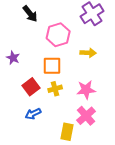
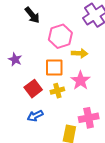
yellow arrow: (88, 53) -> (80, 53), moved
pink star: (86, 90) -> (81, 81), moved, turned -30
pink cross: (86, 116) -> (89, 118), turned 30

